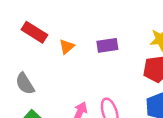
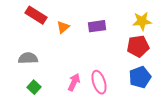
gray semicircle: (25, 84) -> (28, 58), turned 120

